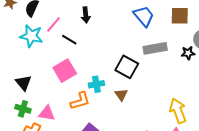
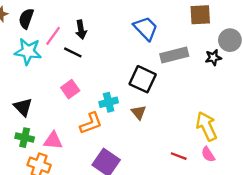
black arrow: (86, 15) -> (81, 30), moved
blue trapezoid: (144, 16) -> (146, 28), moved
pink square: (65, 71) -> (70, 89), size x0.7

